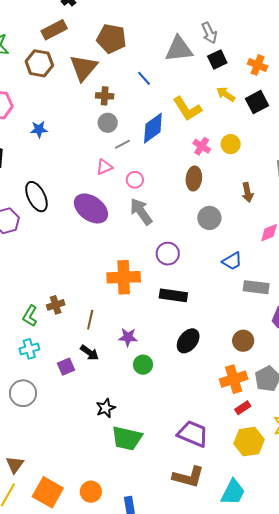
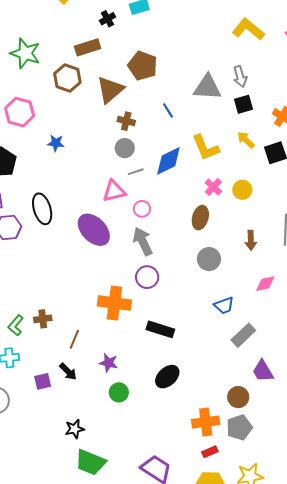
pink triangle: (104, 167) -> (114, 191), size x1.4
purple circle: (168, 254) -> (147, 277), moved
gray rectangle: (256, 287) -> (243, 335), turned -60
brown circle: (243, 341) -> (238, 397), moved

